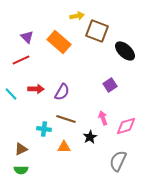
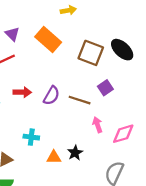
brown square: (97, 31) -> (91, 53), moved
brown line: (66, 119) -> (80, 100), moved
black star: (90, 137) -> (75, 153), moved

